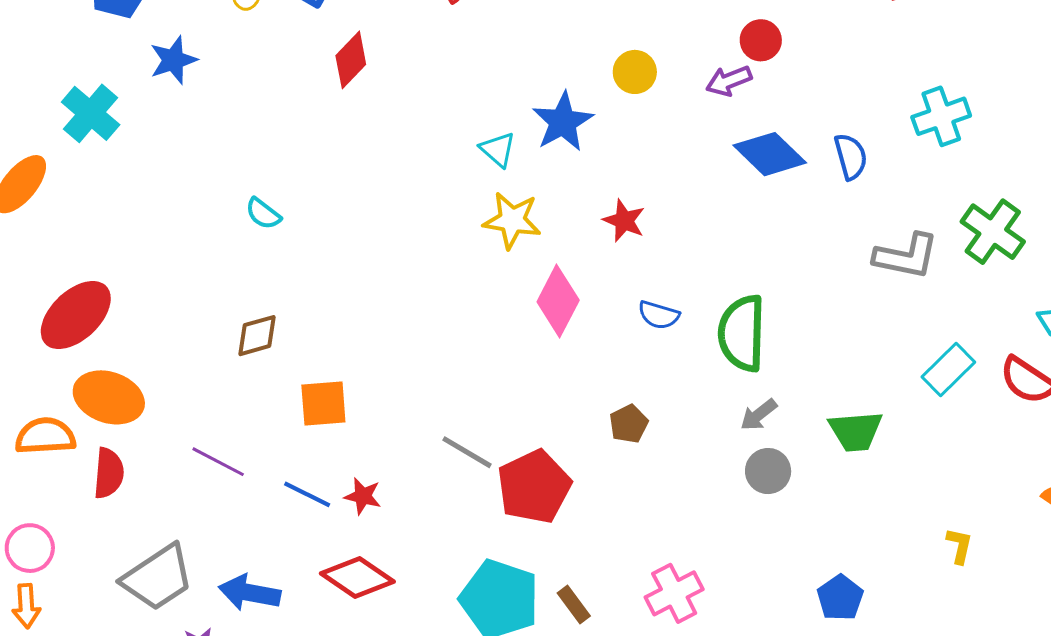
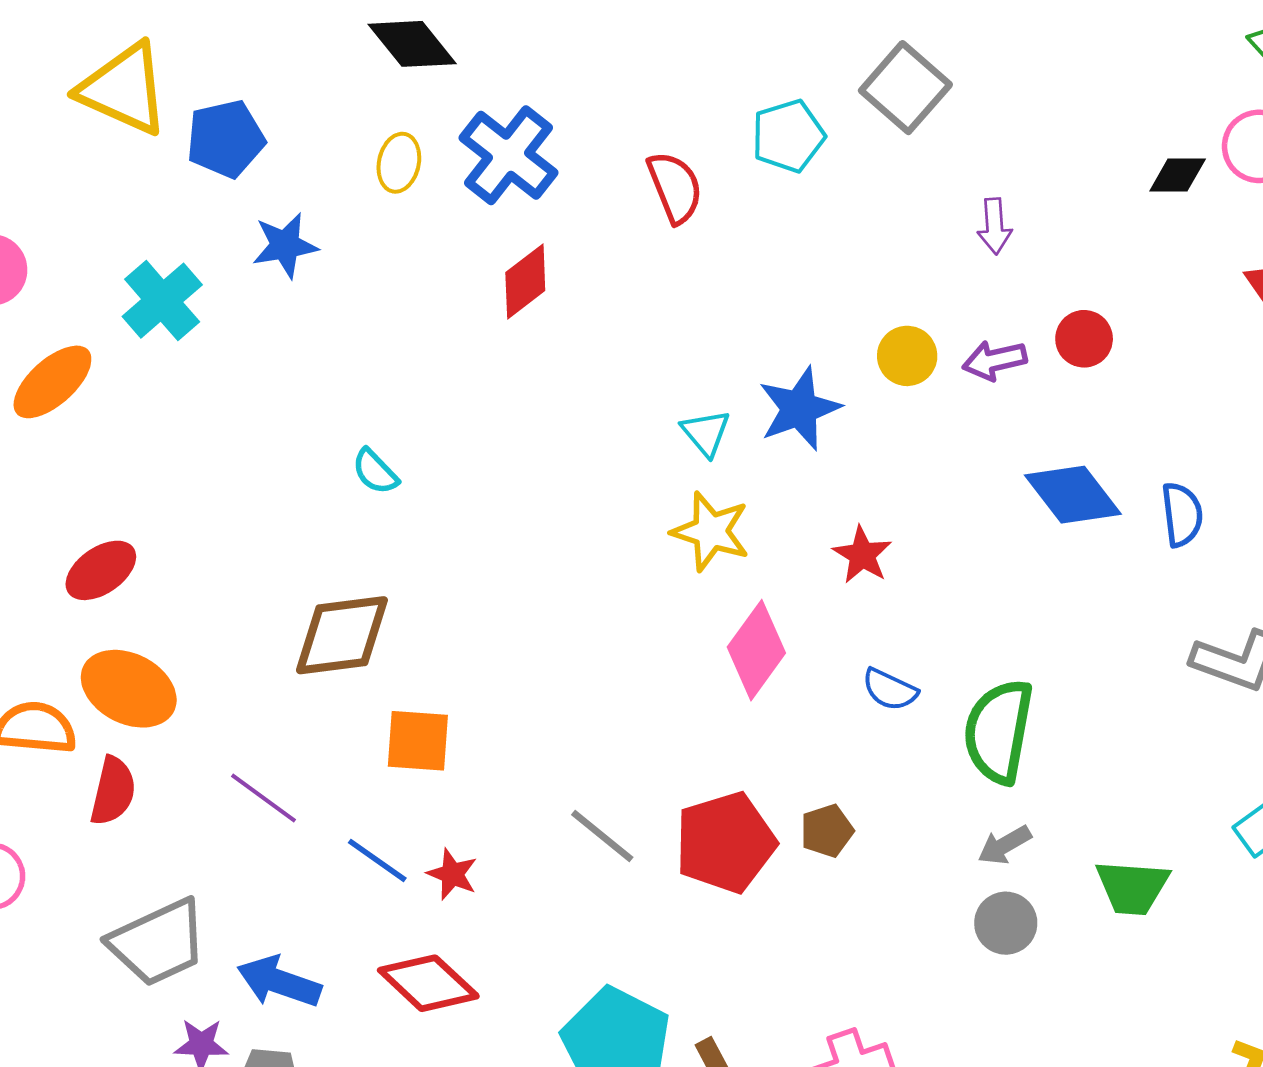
purple arrow: (729, 81) -> (995, 360), moved
red ellipse: (76, 315) -> (101, 570), size x0.7
brown diamond: (257, 336) -> (342, 635), size x1.6
red pentagon: (534, 487) -> (725, 842), moved

